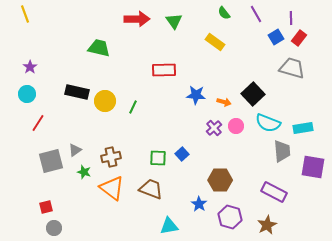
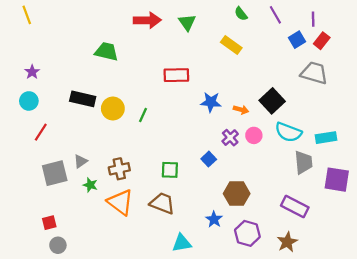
blue square: (182, 154) -> (209, 159), moved

